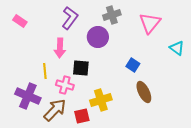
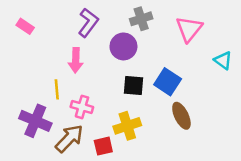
blue square: (133, 65) -> (168, 82), size x1.5
black square: (81, 68) -> (134, 86), moved

